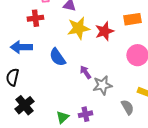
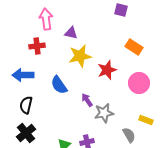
orange rectangle: (132, 19) -> (134, 47), turned 42
red star: (104, 31) -> (107, 70), moved
black semicircle: (12, 77) -> (26, 105), moved

